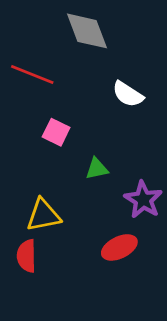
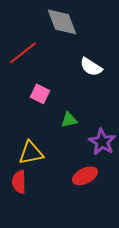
red line: (32, 75) -> (23, 53), turned -60

